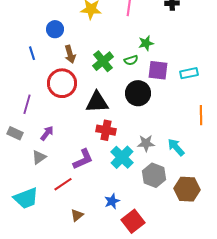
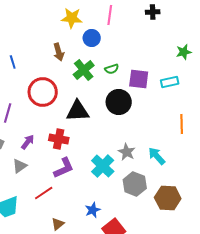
blue circle: (55, 29) -> (92, 38), moved
green star: (146, 43) -> (184, 52), moved
brown arrow: (70, 54) -> (59, 52), moved
red cross: (106, 130) -> (59, 139), moved
gray star: (146, 143) -> (127, 152), turned 30

